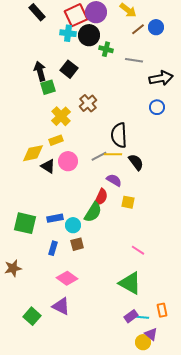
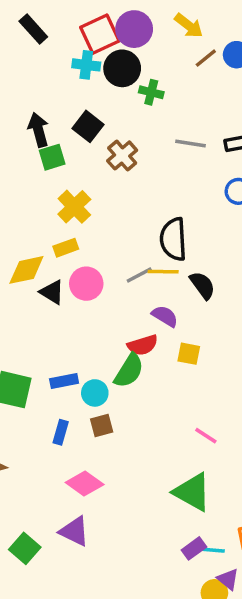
gray line: (134, 60) -> (190, 144), moved
brown cross: (88, 103) -> (122, 155), moved
red semicircle: (101, 197) -> (143, 345), turned 48

